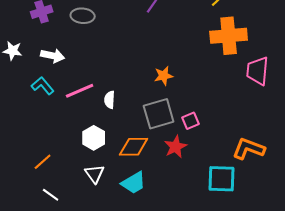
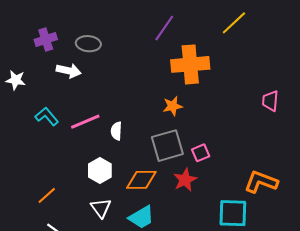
orange cross: (229, 36) -> (190, 64), moved
white arrow: (53, 56) -> (69, 71), moved
pink trapezoid: (258, 71) -> (270, 101), size x0.7

